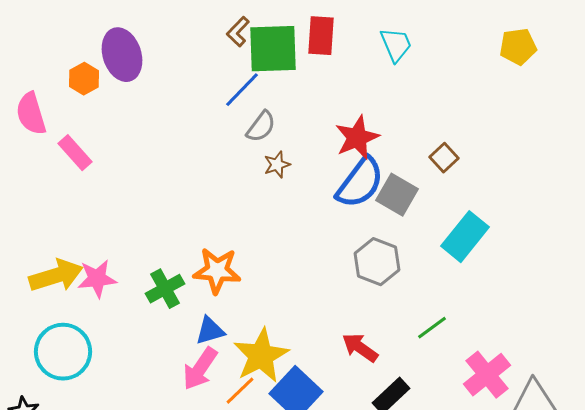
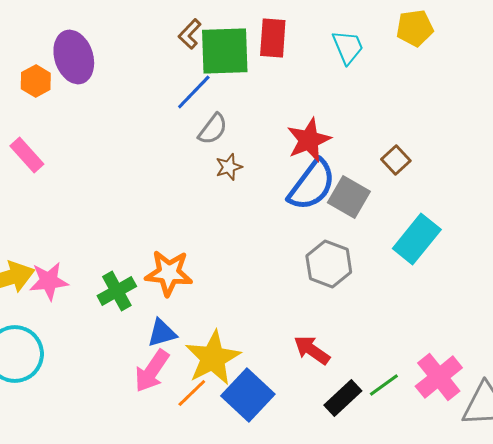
yellow pentagon: (518, 47) -> (415, 28), moved
green line: (432, 328) -> (384, 385), moved

